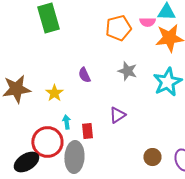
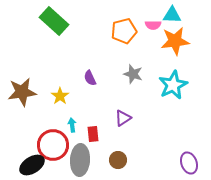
green rectangle: (48, 18) -> (54, 21), turned -32
brown circle: (152, 157) -> (118, 160), moved

